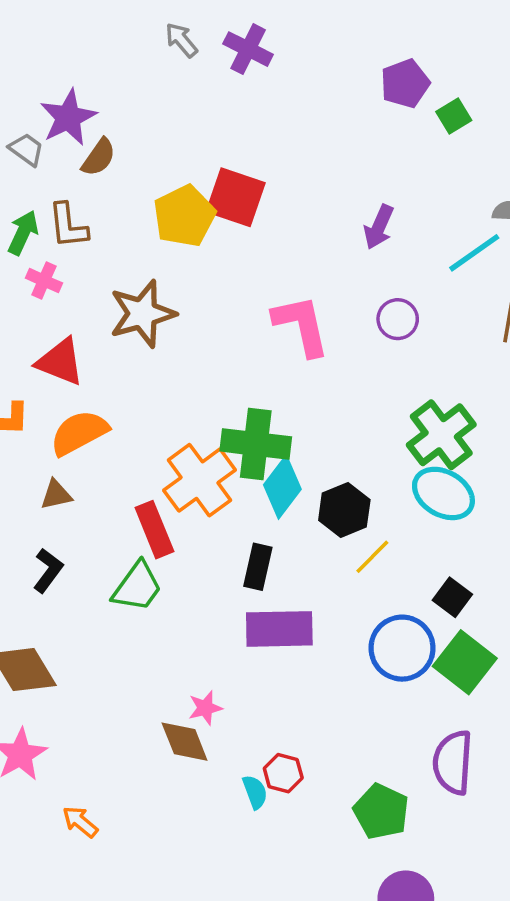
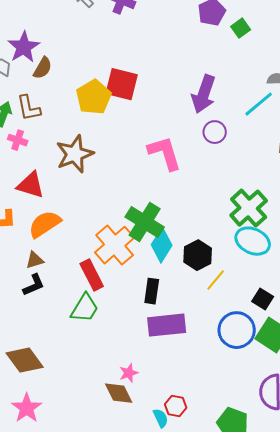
purple arrow: (379, 227) -> (204, 94), size x1.5
purple circle: (398, 319) -> (215, 132), moved
green cross: (256, 444) -> (145, 222), turned 30
black L-shape: (48, 570) -> (34, 285), moved, turned 35

